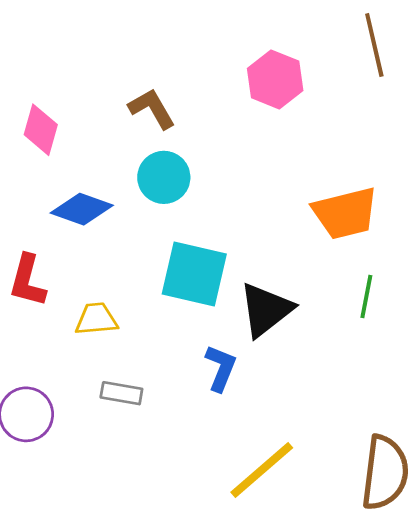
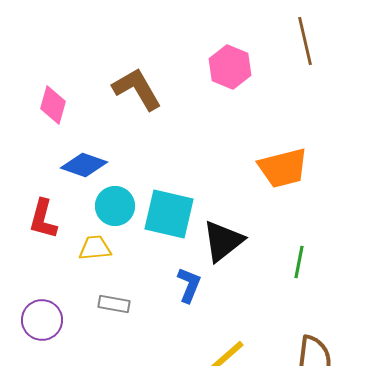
brown L-shape: (152, 109) -> (137, 89), size x1.4
cyan circle: (164, 177) -> (115, 206), moved
green line: (366, 297) -> (299, 262), moved

